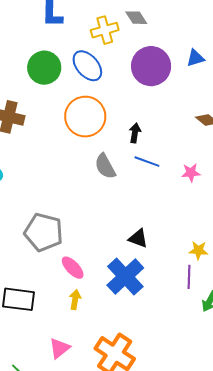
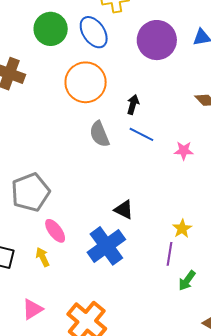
gray pentagon: (44, 232) -> (30, 192), turned 30
yellow star: (198, 250) -> (182, 229), turned 30
yellow arrow: (75, 300) -> (43, 257), moved, turned -42

